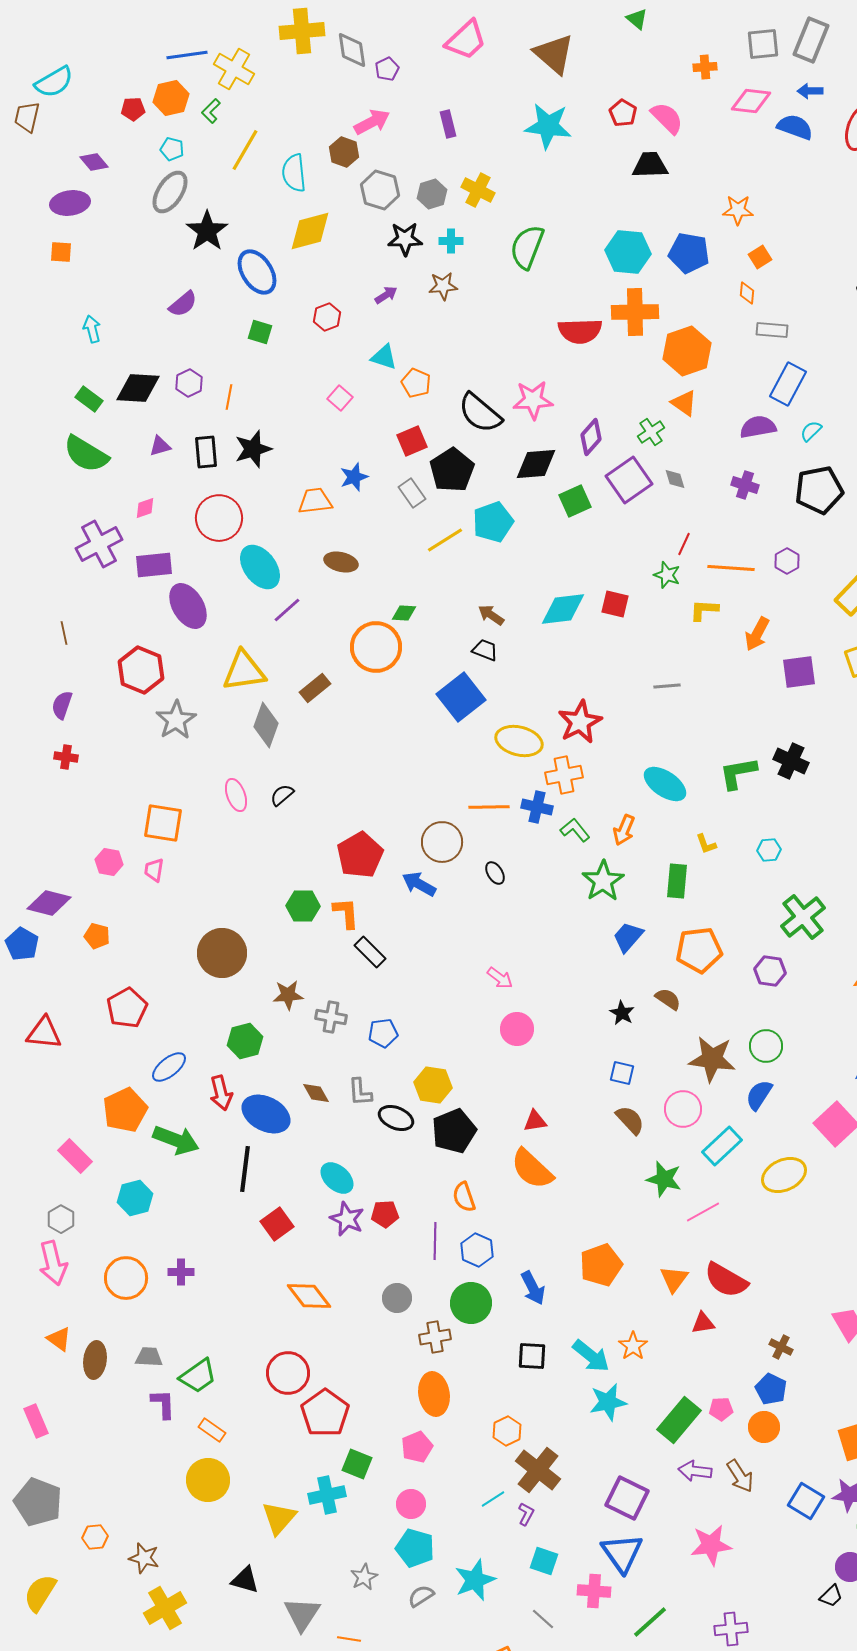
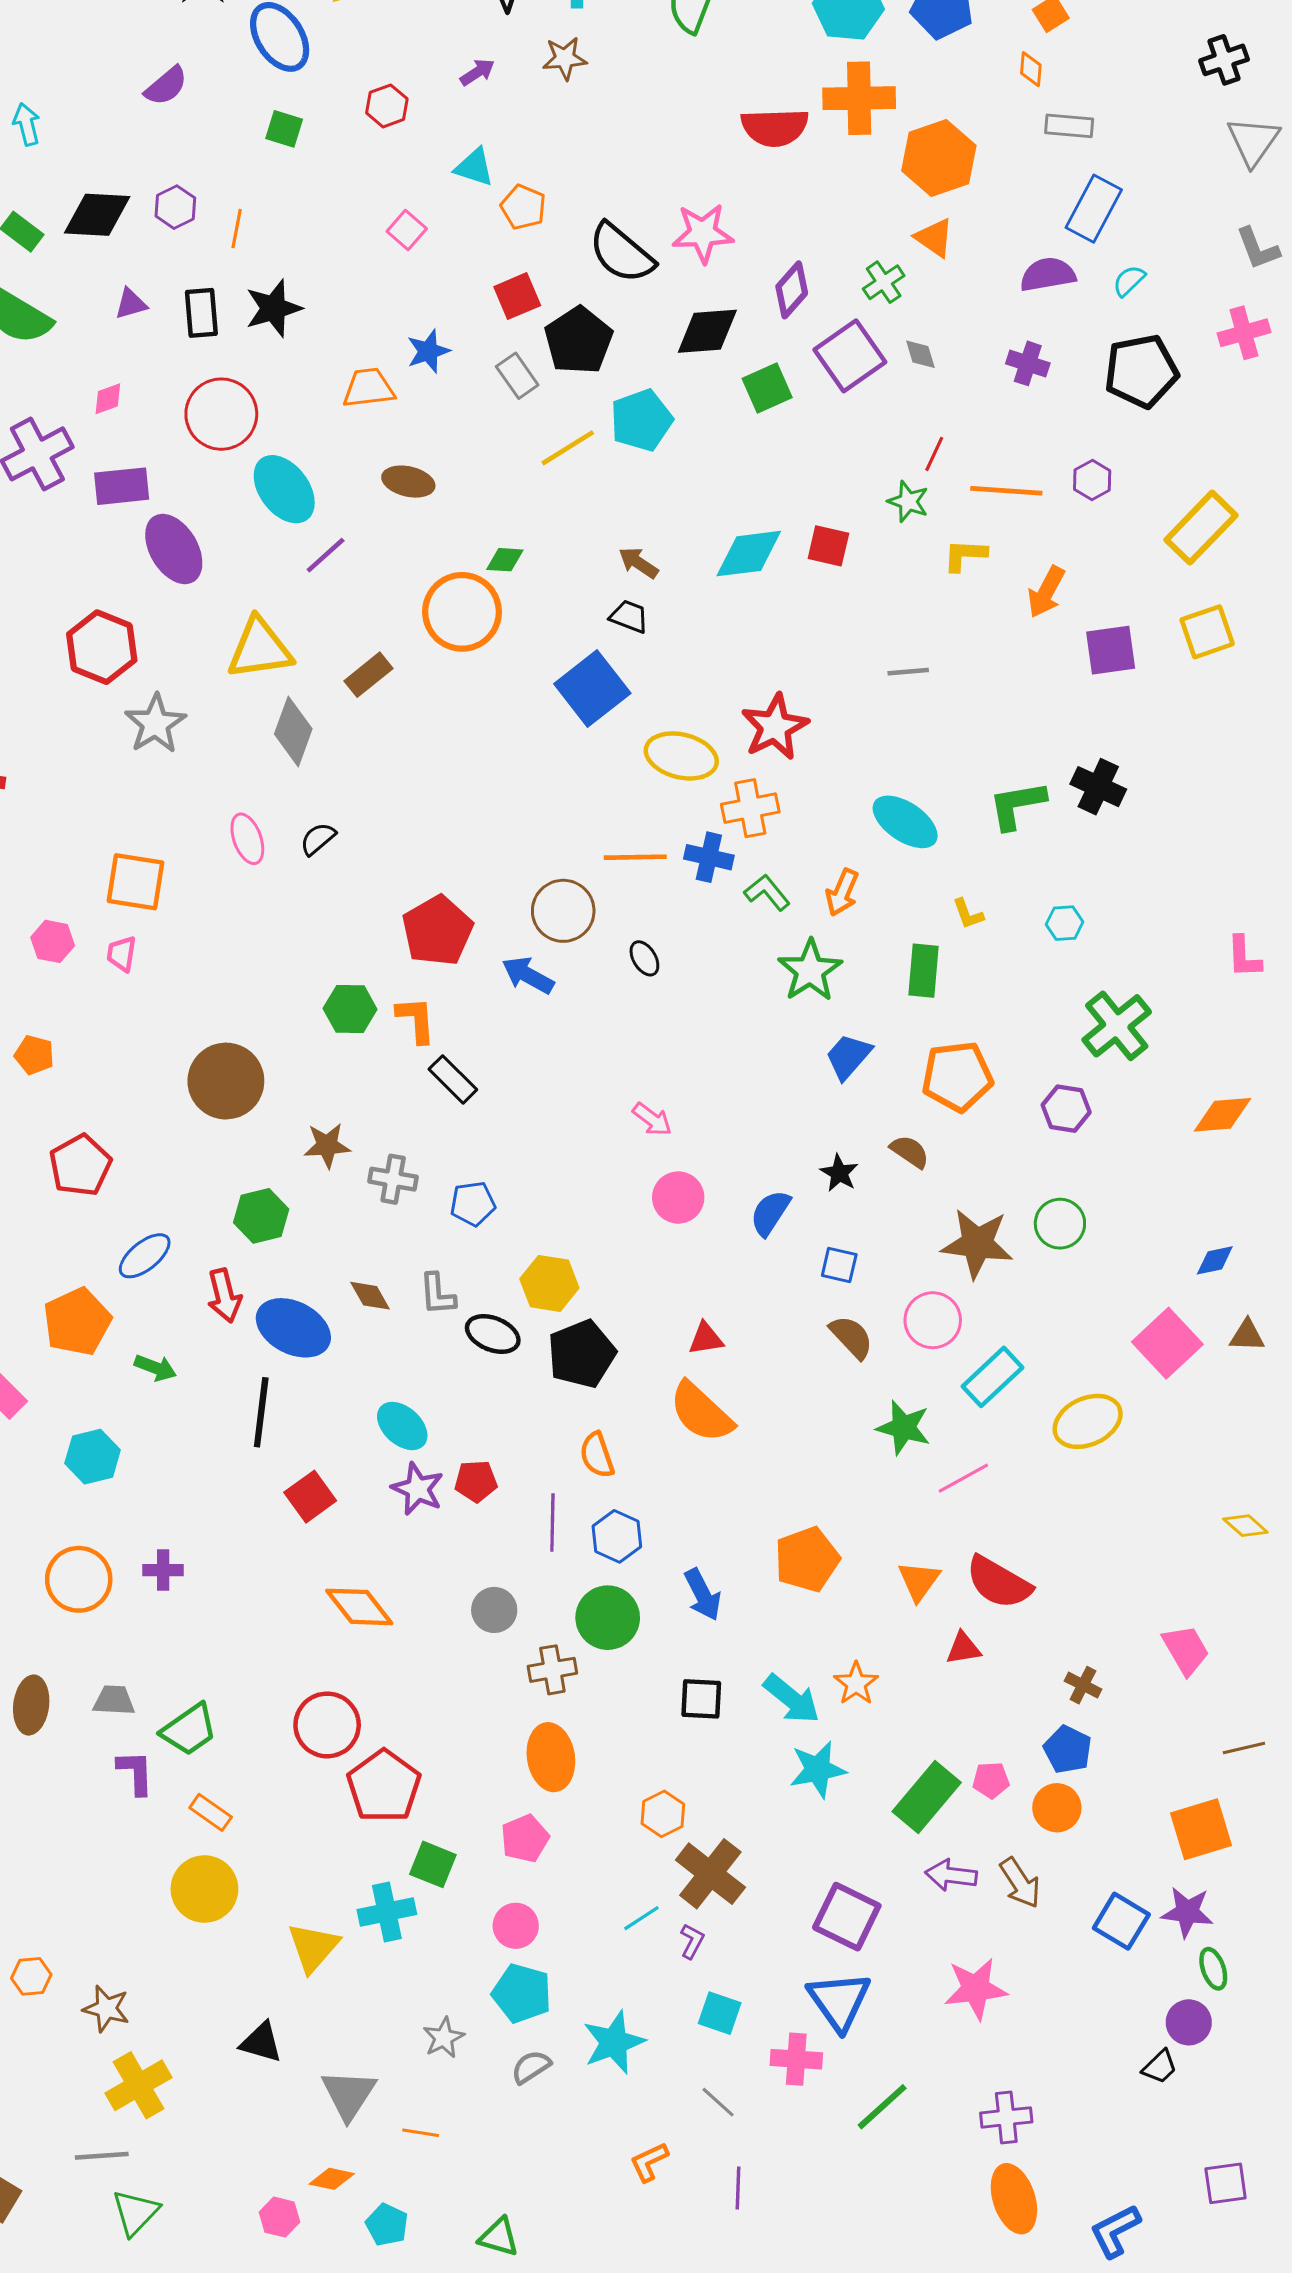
blue semicircle: (759, 1095) -> (770, 1213), moved
green arrow: (176, 1140) -> (155, 1368), size x0.6

